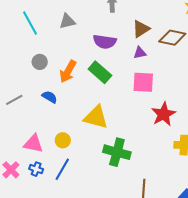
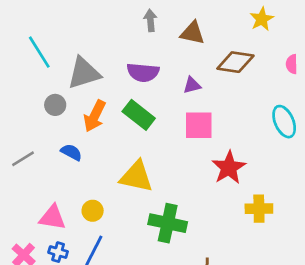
gray triangle: (67, 21) -> (84, 73), moved, size x1.5
brown triangle: (141, 29) -> (193, 33), moved, turned 48

